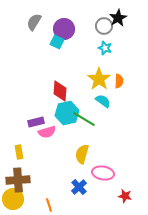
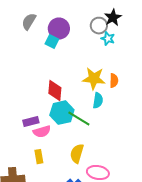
cyan star: (105, 48) -> (108, 39), moved
yellow star: (99, 79) -> (94, 79), turned -30
cyan semicircle: (103, 101) -> (98, 101), turned 63
yellow rectangle: (19, 152) -> (39, 157), moved

